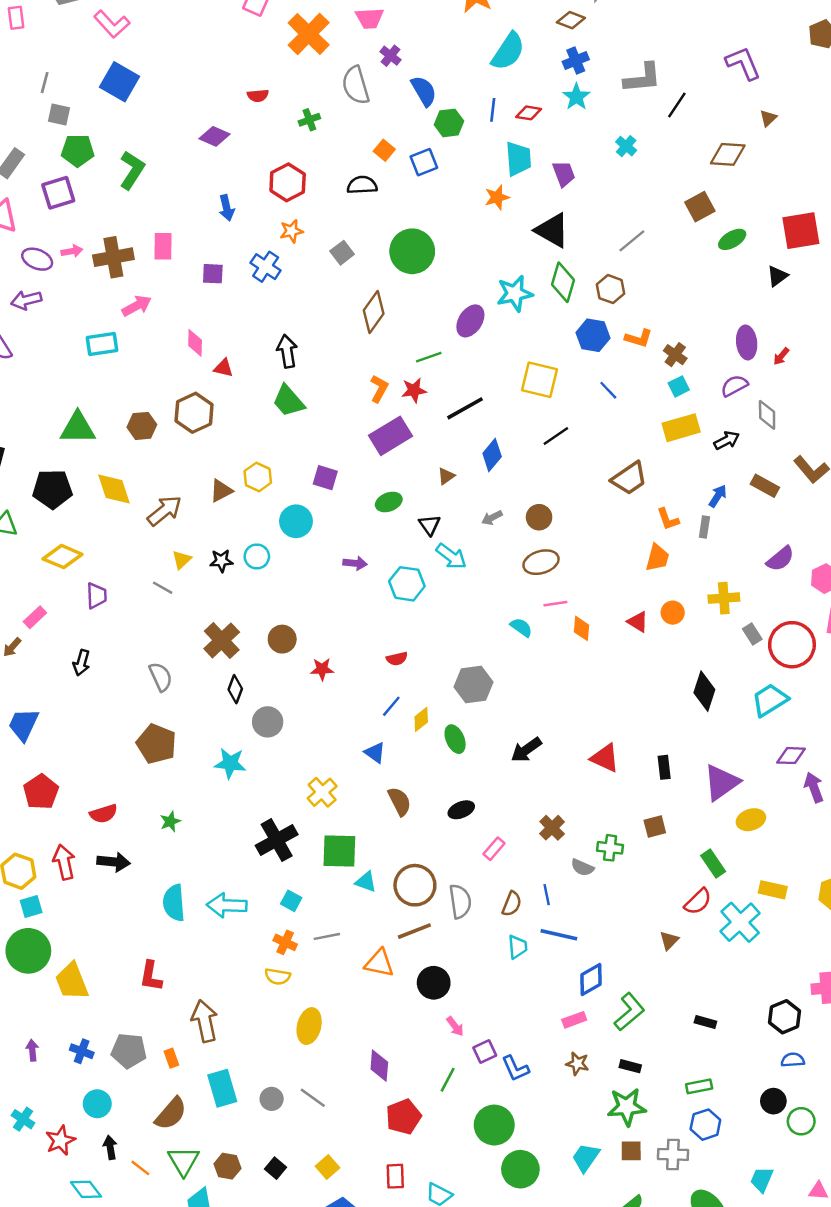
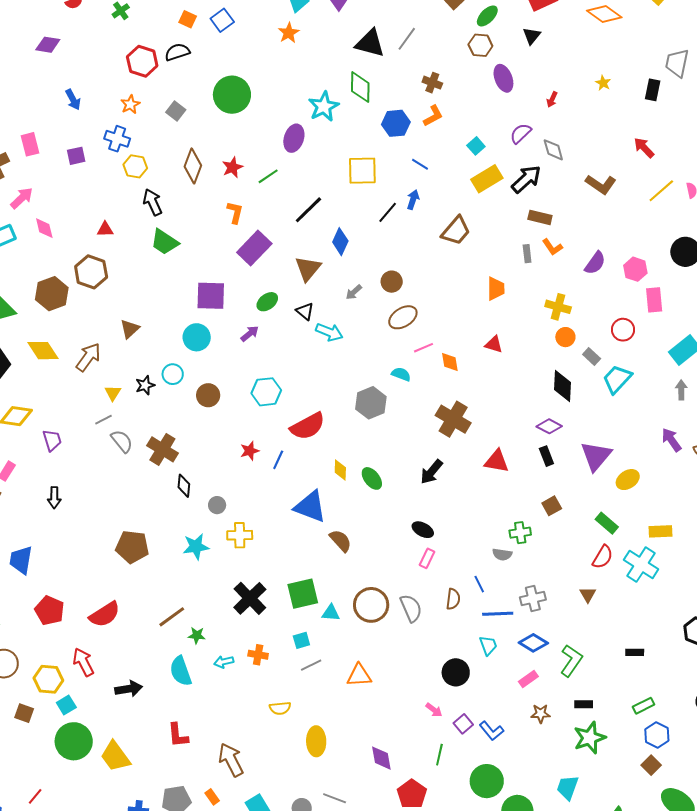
red hexagon: (288, 182) -> (142, 61), moved
black triangle: (552, 230) -> (370, 43), moved
brown hexagon: (610, 289) -> (480, 45), moved
brown diamond: (374, 312) -> (193, 166), moved
orange L-shape: (639, 338) -> (433, 116), turned -30
purple ellipse: (747, 342) -> (503, 78), moved
pink diamond: (195, 343) -> (44, 228), moved
brown cross: (675, 355) -> (432, 83), moved
red star: (414, 390) -> (232, 167), moved
brown hexagon: (142, 426) -> (52, 294), size x1.4
black arrow: (727, 440) -> (526, 179), size x1.5
brown triangle: (446, 476) -> (308, 269), size x1.8
yellow hexagon: (258, 477) -> (135, 166), moved
purple square: (325, 478) -> (211, 296), size x1.5
brown rectangle: (765, 486) -> (540, 217), moved
blue arrow: (718, 496) -> (413, 200), moved
orange L-shape: (668, 519) -> (552, 247), moved
purple arrow: (355, 563) -> (250, 334), moved, turned -30
cyan hexagon: (407, 584) -> (266, 392), moved
gray line: (163, 588) -> (104, 420), turned -42
yellow cross: (724, 598) -> (558, 307), turned 35
orange circle: (673, 613) -> (565, 337), moved
gray rectangle: (752, 634) -> (592, 356), moved
brown circle: (282, 639) -> (208, 395), moved
red circle: (792, 645) -> (623, 330), size x0.6
red semicircle: (397, 659) -> (308, 426), size x2.0
gray semicircle: (161, 677) -> (122, 441), moved
gray hexagon: (474, 685) -> (371, 403), moved
blue line: (391, 706) -> (278, 460), moved
yellow diamond: (421, 719) -> (340, 470), turned -35
gray circle: (268, 722) -> (217, 505), size x0.7
blue triangle: (375, 753) -> (310, 507), size x1.8
purple diamond: (791, 756) -> (549, 426), moved, turned 40
yellow cross: (322, 792) -> (240, 535), moved, turned -35
black ellipse: (461, 810) -> (423, 530), moved, turned 65
red semicircle: (104, 814) -> (105, 614), size x1.4
green star: (170, 821) -> (197, 635), moved, turned -30
brown cross: (552, 828) -> (453, 419), moved, size x1.6
black arrow: (114, 862) -> (129, 689), moved
cyan square: (291, 901) -> (301, 640), moved, turned -30
cyan arrow: (227, 905) -> (224, 662), size x0.6
brown line: (414, 931) -> (172, 617), moved
orange cross: (285, 942) -> (258, 655), moved
cyan trapezoid: (518, 947) -> (488, 645), moved
blue diamond: (591, 980) -> (533, 643), turned 76
black circle: (434, 983) -> (456, 672), moved
brown square: (631, 1151) -> (651, 765), moved, turned -30
gray cross: (673, 1154) -> (533, 598), moved

